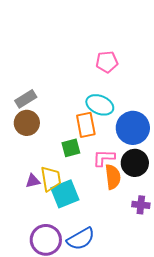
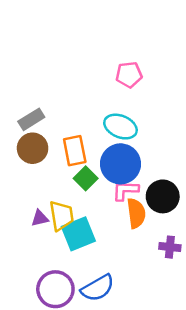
orange rectangle: (86, 125) -> (75, 151), moved
blue circle: (133, 128) -> (120, 164), moved
green square: (71, 148) -> (86, 178), turned -30

